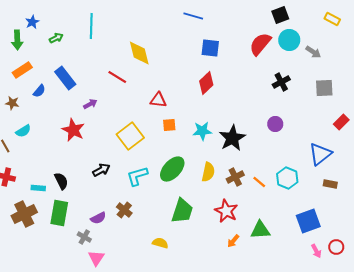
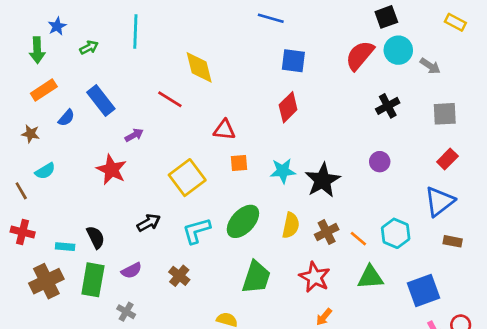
red rectangle: (341, 122) -> (447, 159), moved
purple semicircle: (98, 218) -> (131, 271), moved
green triangle: (260, 230) -> (370, 277), moved

